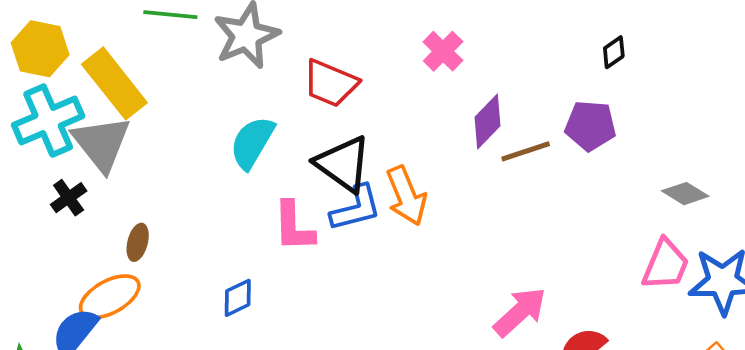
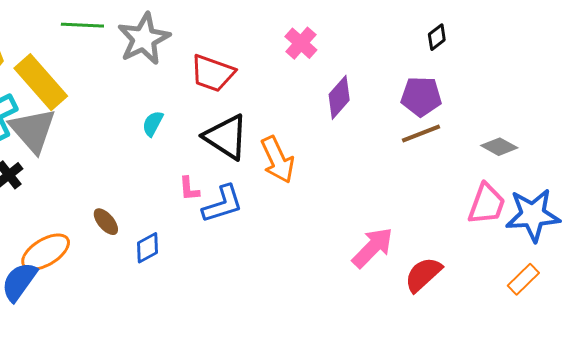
cyan semicircle: (252, 143) -> (153, 124), size x0.6
brown line: (526, 151) -> (421, 133), moved
blue L-shape: (356, 208) -> (223, 204), moved
pink L-shape: (294, 227) -> (189, 189), size x0.6
brown ellipse: (138, 242) -> (106, 222), moved, turned -52

